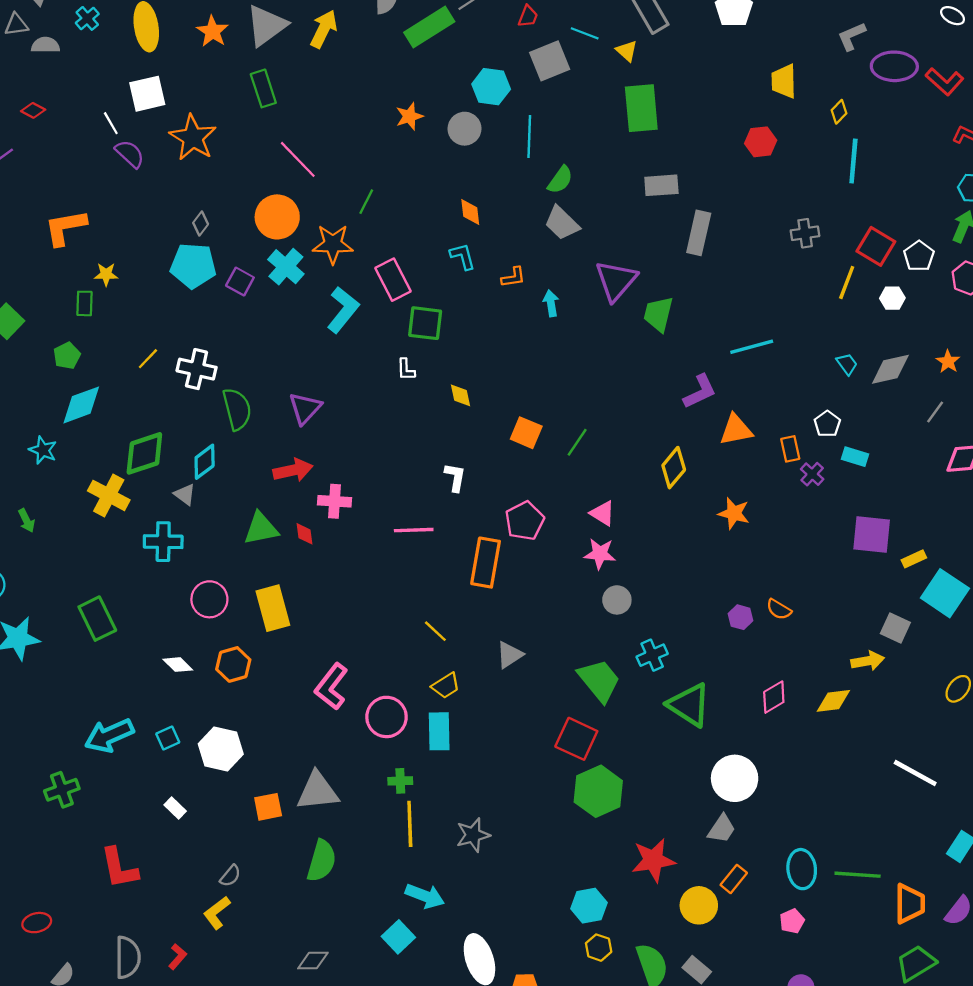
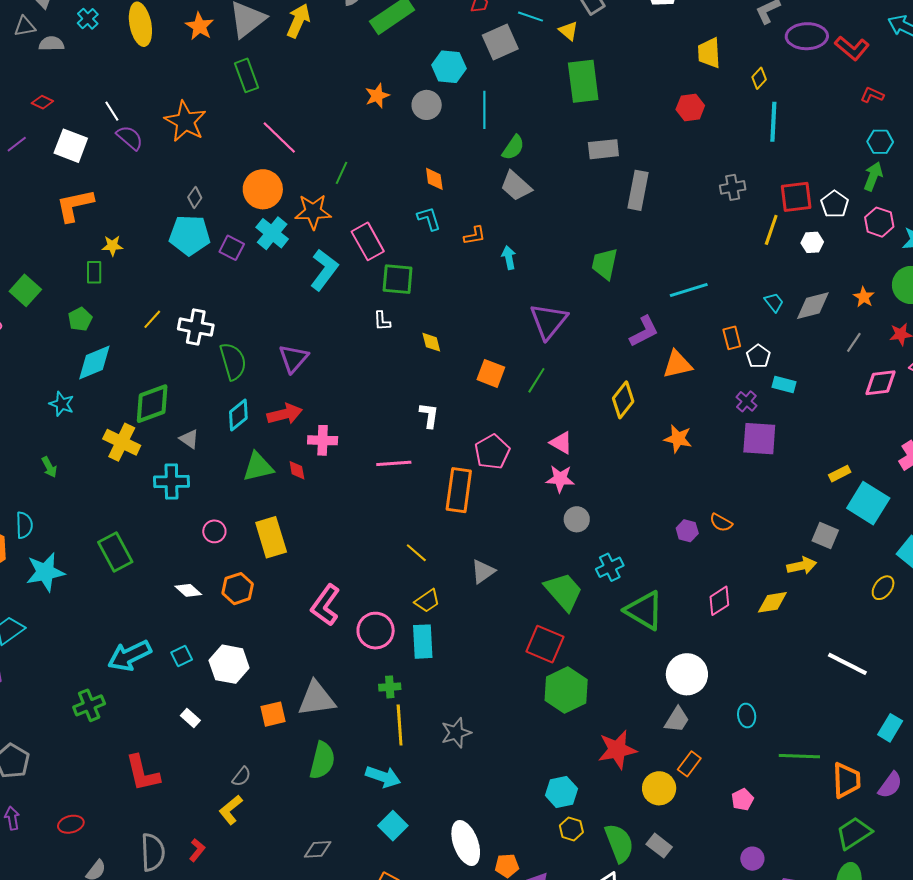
white square: (147, 94) -> (71, 146), moved, turned 36
red square: (876, 246) -> (796, 197), turned -36
purple triangle: (616, 281) -> (549, 321), moved
orange rectangle: (790, 449) -> (732, 338), moved
cyan diamond: (205, 462) -> (238, 415), moved
purple square: (872, 535) -> (759, 439), moved
pink circle: (209, 599) -> (214, 531), size x0.7
cyan ellipse: (802, 869) -> (747, 716), moved, size x0.7
cyan arrow: (425, 896) -> (383, 777), moved

